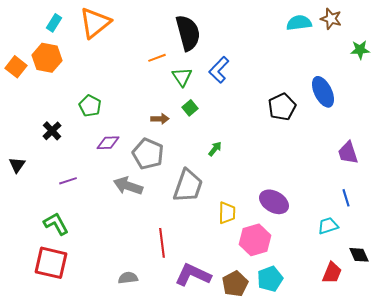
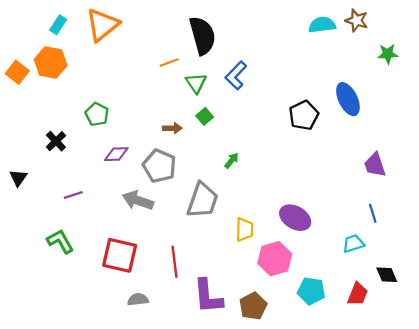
red square: (51, 263) -> (120, 255), moved
purple L-shape: (193, 275) -> (208, 296), turned -120
cyan pentagon: (270, 279) -> (311, 291), moved, turned 30

